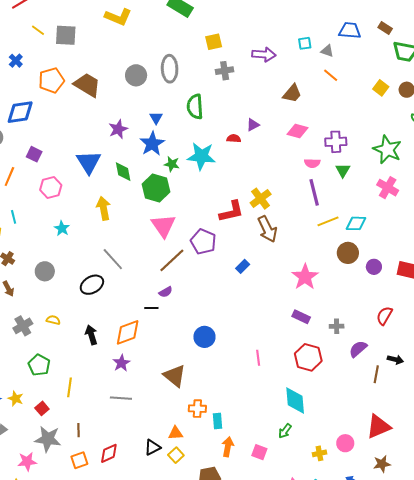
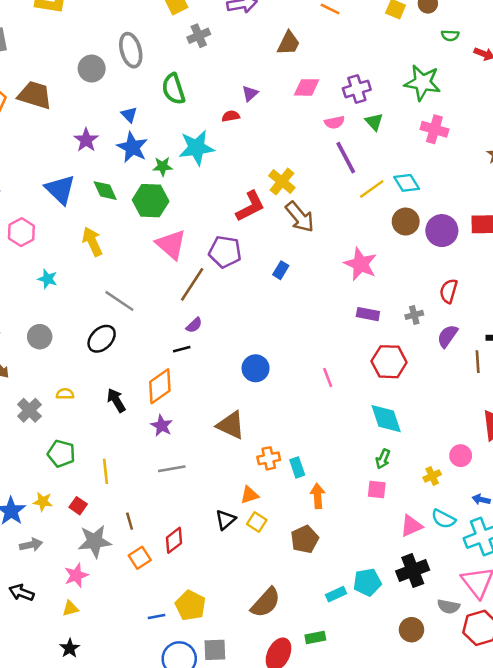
cyan diamond: (356, 223) -> (407, 183), turned 70
purple circle: (374, 267) -> (442, 231), size x1.6
red semicircle: (384, 316) -> (449, 291), moved
pink square: (259, 452) -> (377, 490), moved

